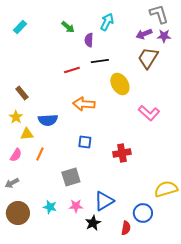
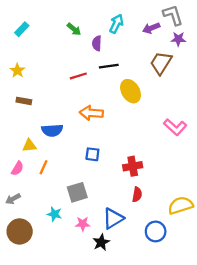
purple arrow: (144, 34) -> (151, 28), moved
brown rectangle: (22, 93) -> (24, 101), turned -40
pink L-shape: (149, 113) -> (175, 127), moved
yellow star: (16, 117) -> (17, 71), moved
cyan star: (50, 207) -> (54, 214), moved
red semicircle: (126, 228) -> (137, 194), moved

